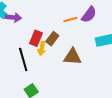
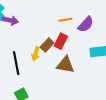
orange line: (70, 20) -> (65, 20), moved
red rectangle: (36, 38) -> (61, 41), moved

